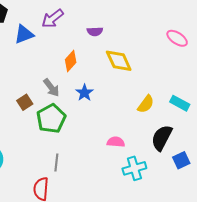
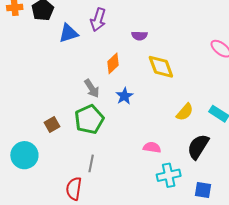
purple arrow: (53, 19) -> (98, 20), turned -40
brown square: (25, 102) -> (52, 125), moved
blue square: (181, 160) -> (203, 190), moved, turned 30

